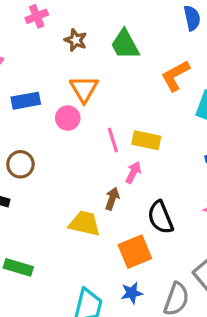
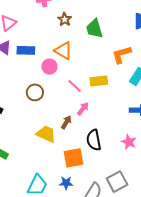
orange triangle: (84, 89) -> (63, 51), turned -42
pink line: (113, 140) -> (75, 86), turned -42
yellow rectangle: (146, 140) -> (99, 81), moved, turned -30
brown circle: (20, 164) -> (35, 92), moved

